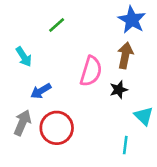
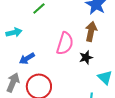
cyan arrow: (24, 57) -> (14, 32), turned -70

